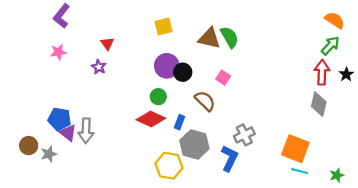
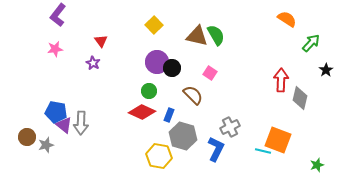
orange semicircle: (335, 20) -> (287, 19), moved
yellow square: (164, 27) -> (154, 25), turned -30
red arrow: (322, 72) -> (281, 80), moved
cyan line: (300, 171) -> (263, 151), moved

